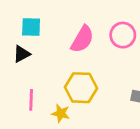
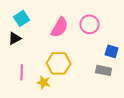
cyan square: (31, 27) -> (22, 18), turned -35

